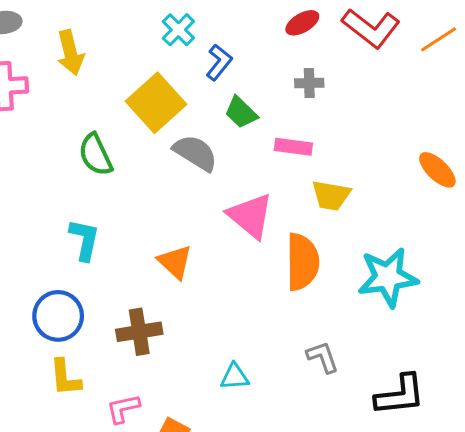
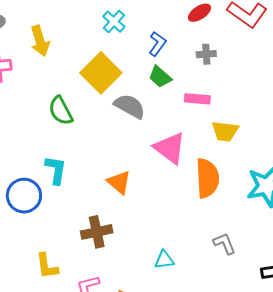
blue L-shape: (219, 62) -> (157, 44), moved
blue circle: (58, 316) -> (24, 196), moved

